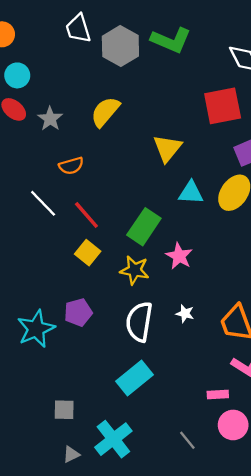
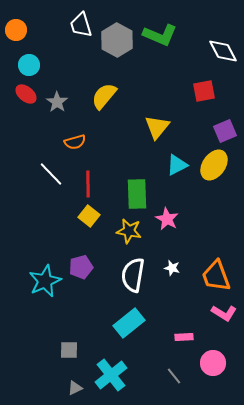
red square: (223, 106) -> (204, 91), size x0.7
cyan triangle: (191, 193) -> (177, 165), turned -30
red line: (86, 215) -> (88, 184), turned 40
green rectangle: (144, 227) -> (137, 194), turned -36
pink rectangle: (218, 394) -> (184, 337), moved

